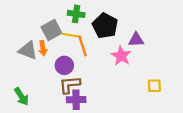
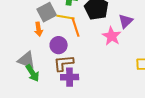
purple triangle: (136, 40) -> (126, 21), turned -42
gray triangle: (28, 50) -> (27, 60), moved
green arrow: (21, 96) -> (33, 73), moved

